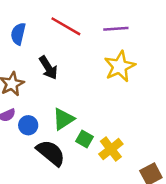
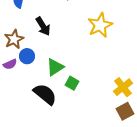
blue circle: (28, 125) -> (27, 56), moved
yellow cross: (111, 149) -> (123, 87), moved

